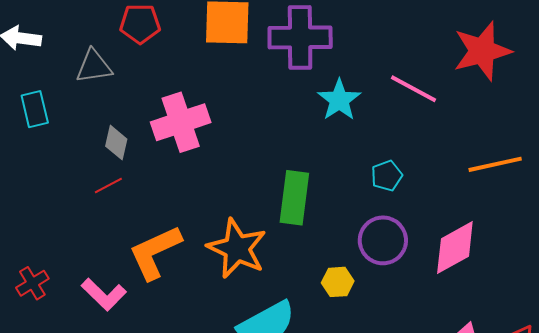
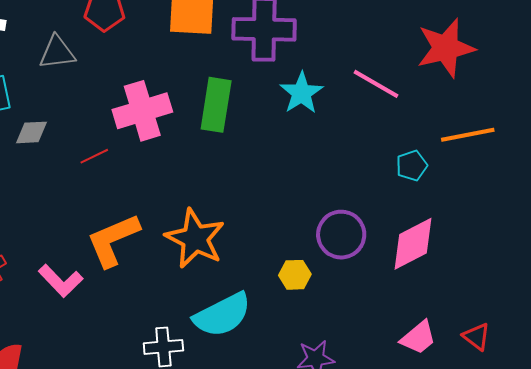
gray diamond: (116, 143) -> (32, 132), moved, turned 72
orange line: (495, 164) -> (468, 135), moved
cyan pentagon: (387, 176) -> (412, 166), moved
red line: (108, 185) -> (94, 156), moved
green rectangle: (294, 198) -> (216, 105), moved

